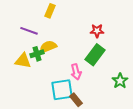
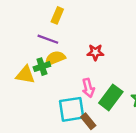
purple line: (29, 31) -> (48, 39), moved
red star: (97, 31) -> (95, 52), moved
green rectangle: (95, 55) -> (111, 97), moved

